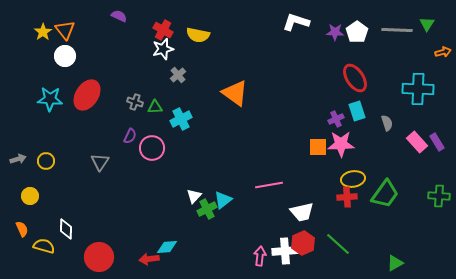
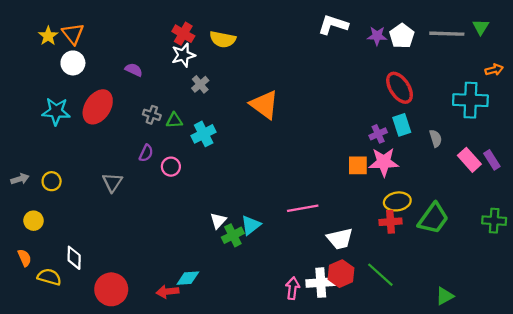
purple semicircle: (119, 16) -> (134, 70), moved
orange arrow: (443, 52) -> (494, 70), moved
pink circle: (152, 148) -> (171, 167), size x0.7

